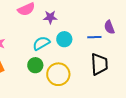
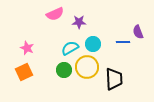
black trapezoid: (99, 64) -> (114, 79), moved
yellow circle: (58, 74) -> (87, 67), moved

